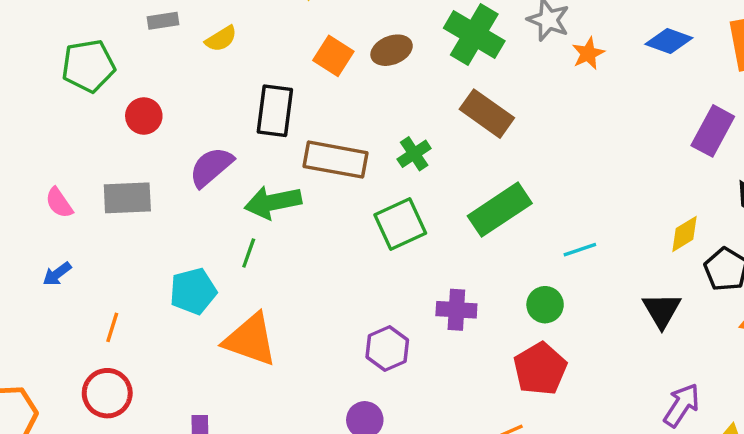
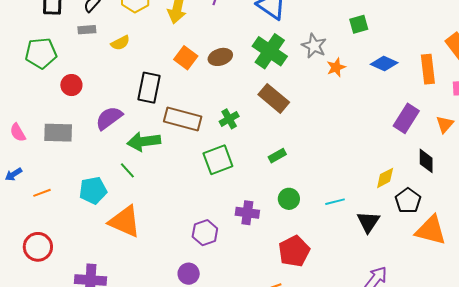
green rectangle: (500, 210) -> (277, 156), size x0.5
cyan line: (580, 250) -> (335, 202), moved
green line: (249, 253) -> (127, 170), turned -66
green circle: (545, 305) -> (289, 199), moved
orange line: (112, 327) -> (42, 193), moved, turned 48

